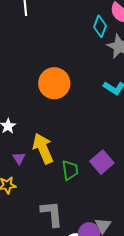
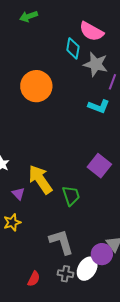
orange circle: (54, 83) -> (36, 86), moved
purple square: (102, 162) -> (99, 166), moved

